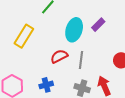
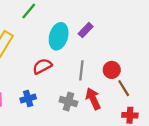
gray line: (81, 60) -> (81, 70), moved

